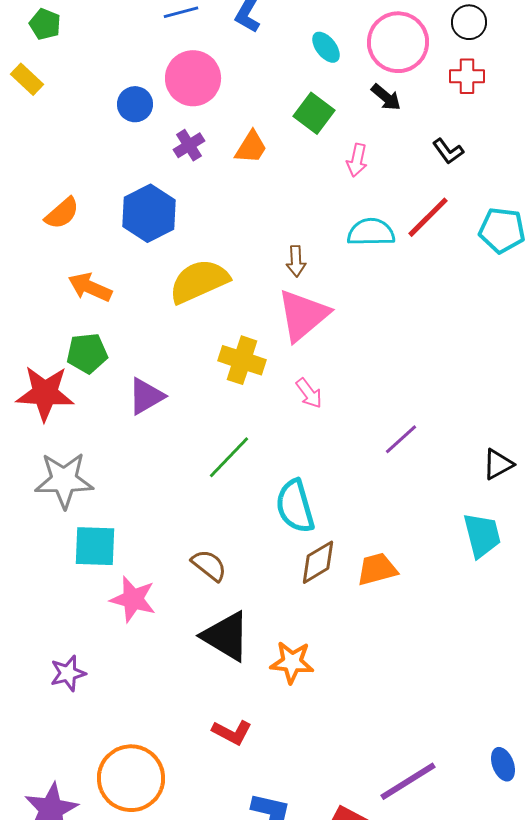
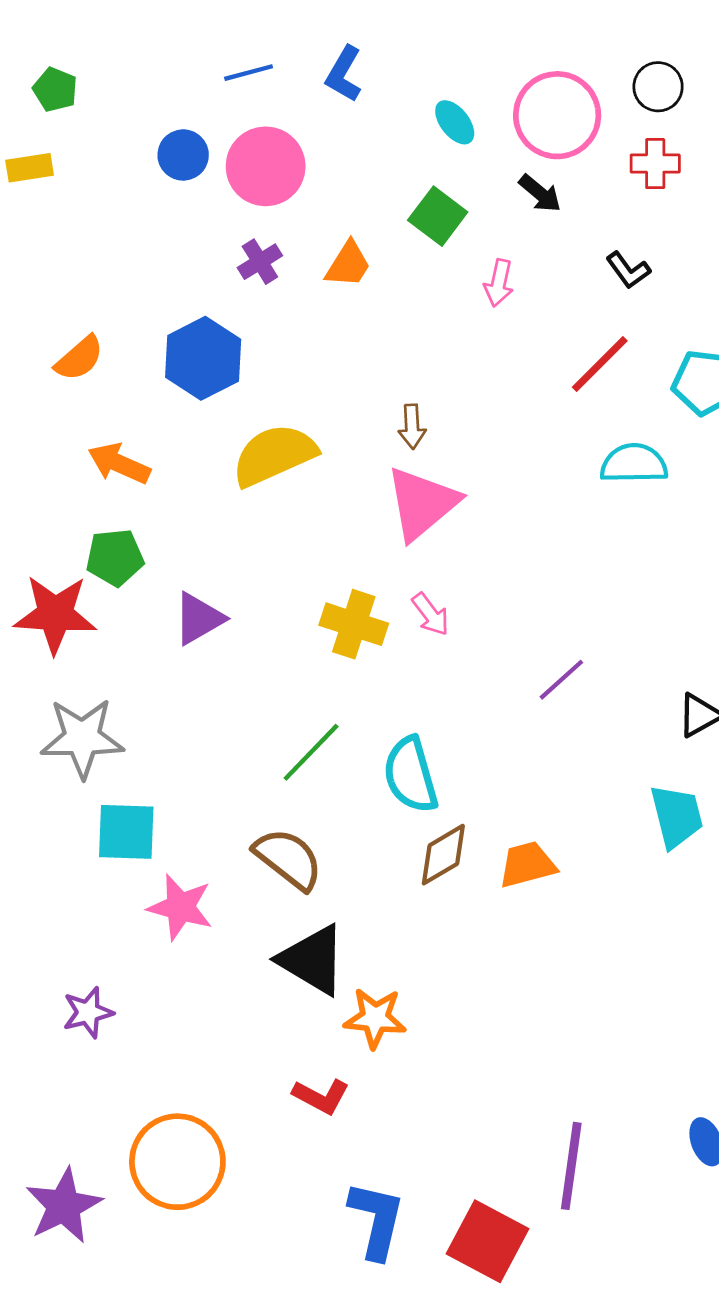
yellow rectangle: (27, 79) -> (30, 168), turned -52
blue circle: (135, 104) -> (183, 155), moved
cyan semicircle: (371, 232) -> (634, 464), moved
yellow cross: (242, 360) -> (354, 624), moved
green line: (229, 457) -> (311, 752), moved
brown semicircle: (209, 565) -> (288, 859), size x1.4
orange star: (292, 662) -> (375, 1018), moved
purple line: (408, 781) -> (571, 1166), turned -50

